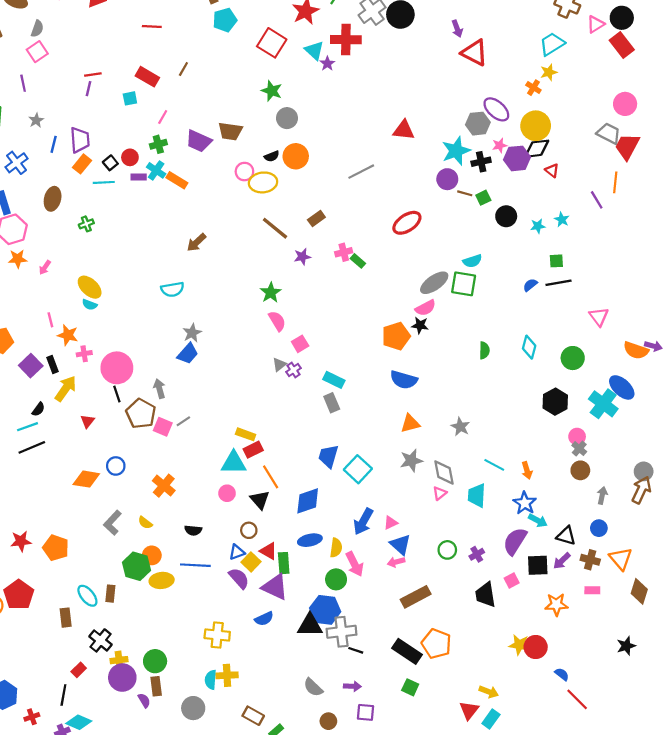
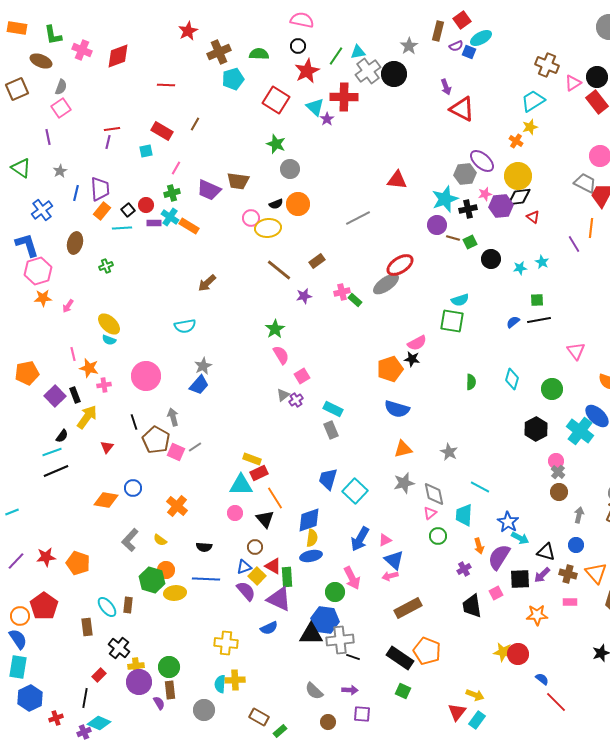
gray ellipse: (434, 283) -> (386, 284), moved
pink circle: (117, 368) -> (146, 376), moved
orange arrow: (527, 470) -> (479, 546), moved
yellow semicircle: (336, 548) -> (312, 538), moved
green circle: (447, 550) -> (438, 536), moved

